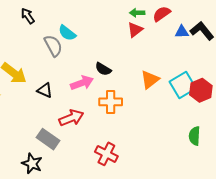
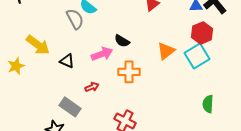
red hexagon: (201, 90) -> (202, 33), moved
red arrow: (71, 118) -> (92, 87), size x0.6

